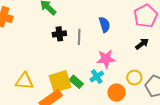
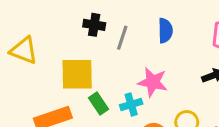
yellow triangle: (25, 81) -> (24, 50), moved
yellow square: (60, 81) -> (77, 74), moved

